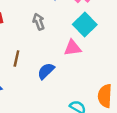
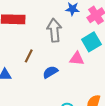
gray arrow: (39, 22) -> (54, 30), size x1.6

